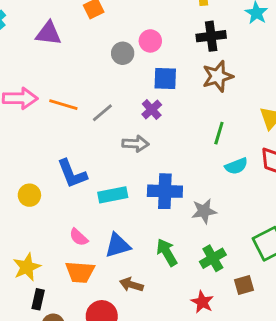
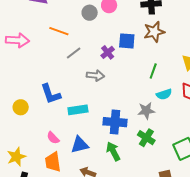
blue square: (165, 79) -> (127, 41), moved
orange line: (63, 105) -> (59, 31), moved
blue cross: (165, 191) -> (115, 122), moved
gray star: (204, 211) -> (146, 111), moved
green cross: (213, 258) -> (146, 138), moved, turned -30
orange trapezoid: (80, 272) -> (53, 162), turned 75

